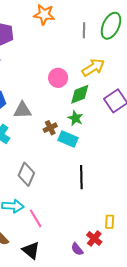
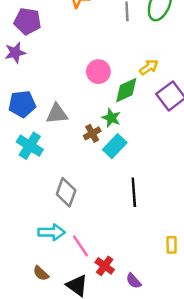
yellow arrow: (93, 67) -> (149, 67), moved, size x0.7
green star: (75, 118) -> (111, 118), moved
cyan rectangle: (68, 139) -> (115, 146), turned -66
red cross: (94, 238) -> (105, 266), moved

